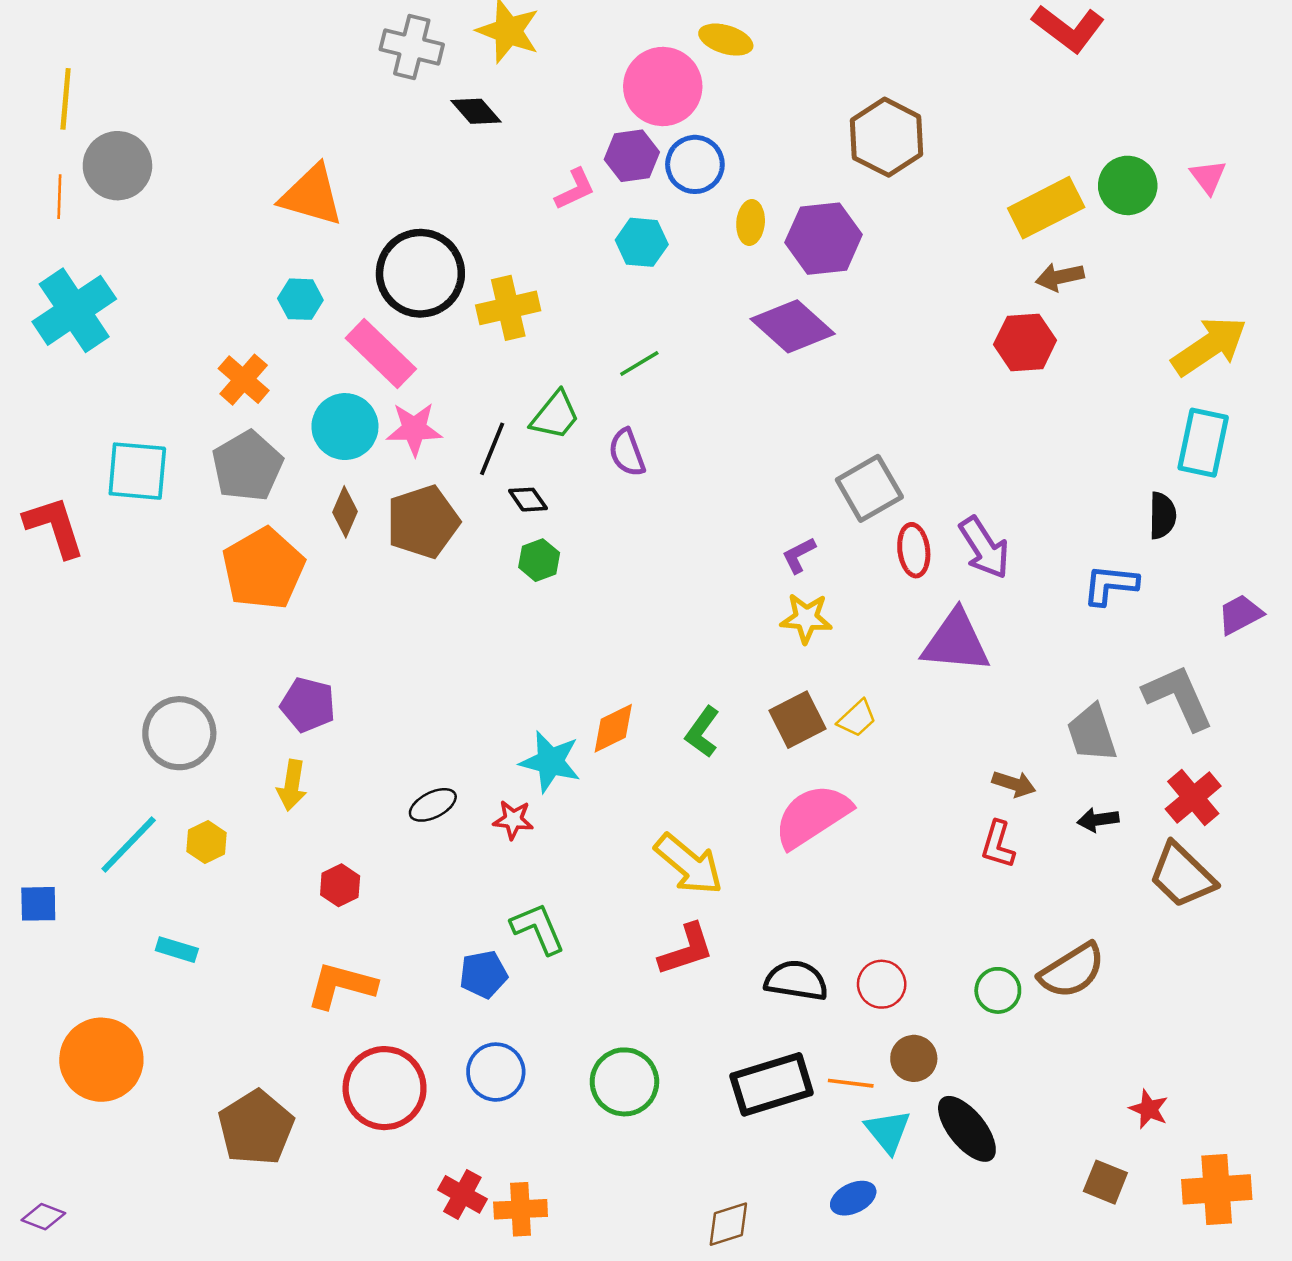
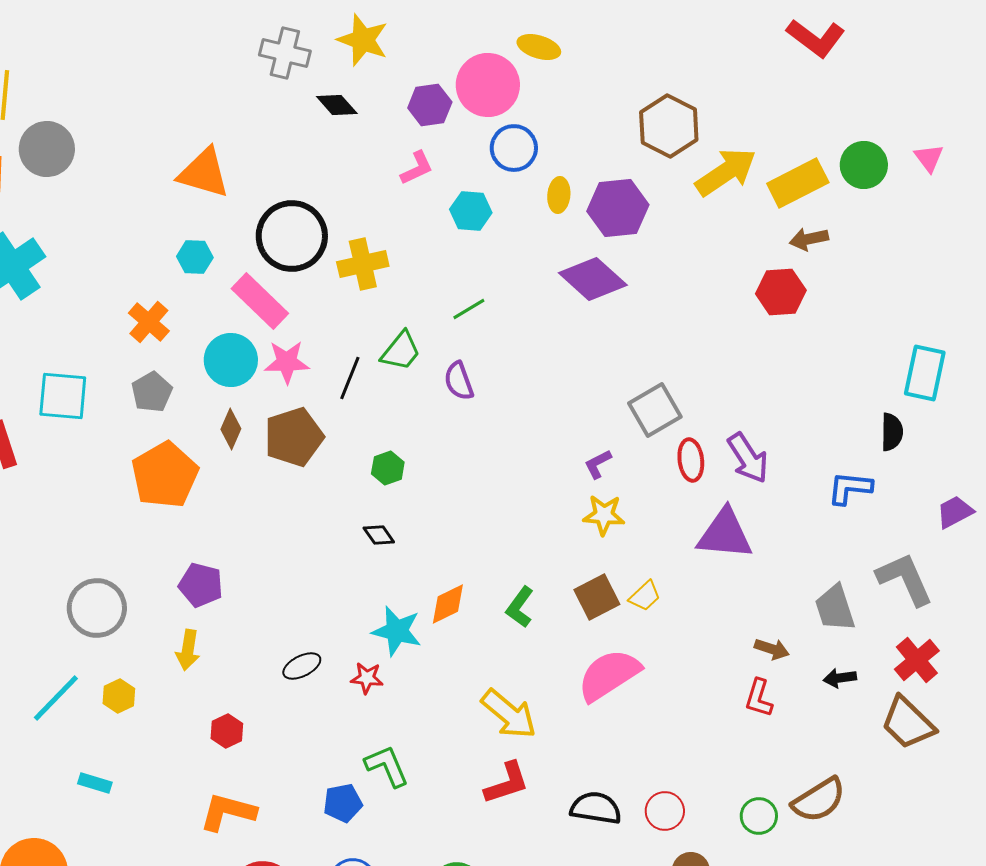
purple hexagon: (632, 156) -> (430, 105), moved
yellow arrow: (1209, 346) -> (726, 172), moved
gray pentagon: (247, 466) -> (152, 392), size x0.7
black diamond: (528, 500) -> (379, 535), moved

